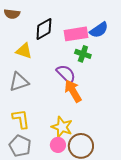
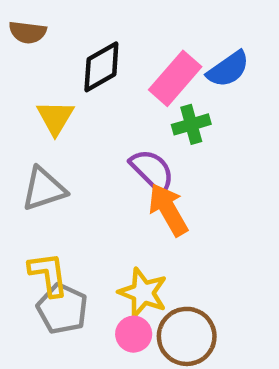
pink rectangle: (76, 34) -> (175, 78), turned -40
yellow triangle: (24, 51) -> (55, 118), turned 42
green cross: (83, 54) -> (191, 124), turned -35
gray pentagon: (20, 146) -> (62, 309), moved

